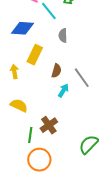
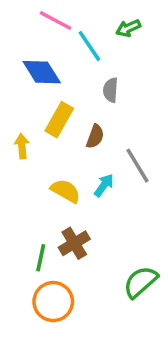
blue diamond: (23, 28) -> (42, 72), turned 50
brown semicircle: (56, 71) -> (95, 136), moved
yellow semicircle: (19, 105) -> (66, 191), moved

